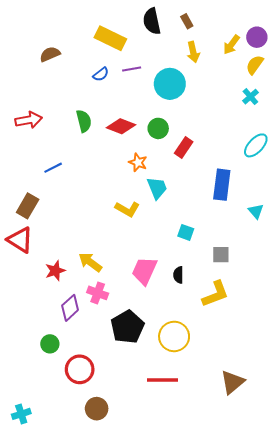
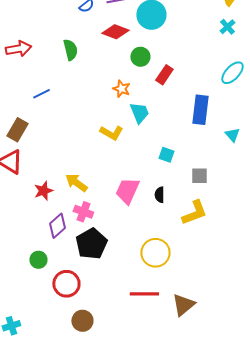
red diamond: (121, 126) -> (115, 32), moved
black pentagon: (127, 327) -> (91, 244), moved
brown triangle: (232, 382) -> (183, 305), moved

